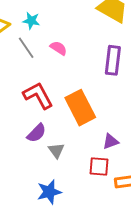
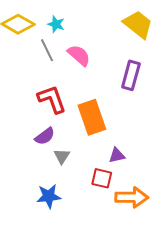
pink semicircle: (59, 48) -> (79, 55), size x1.4

